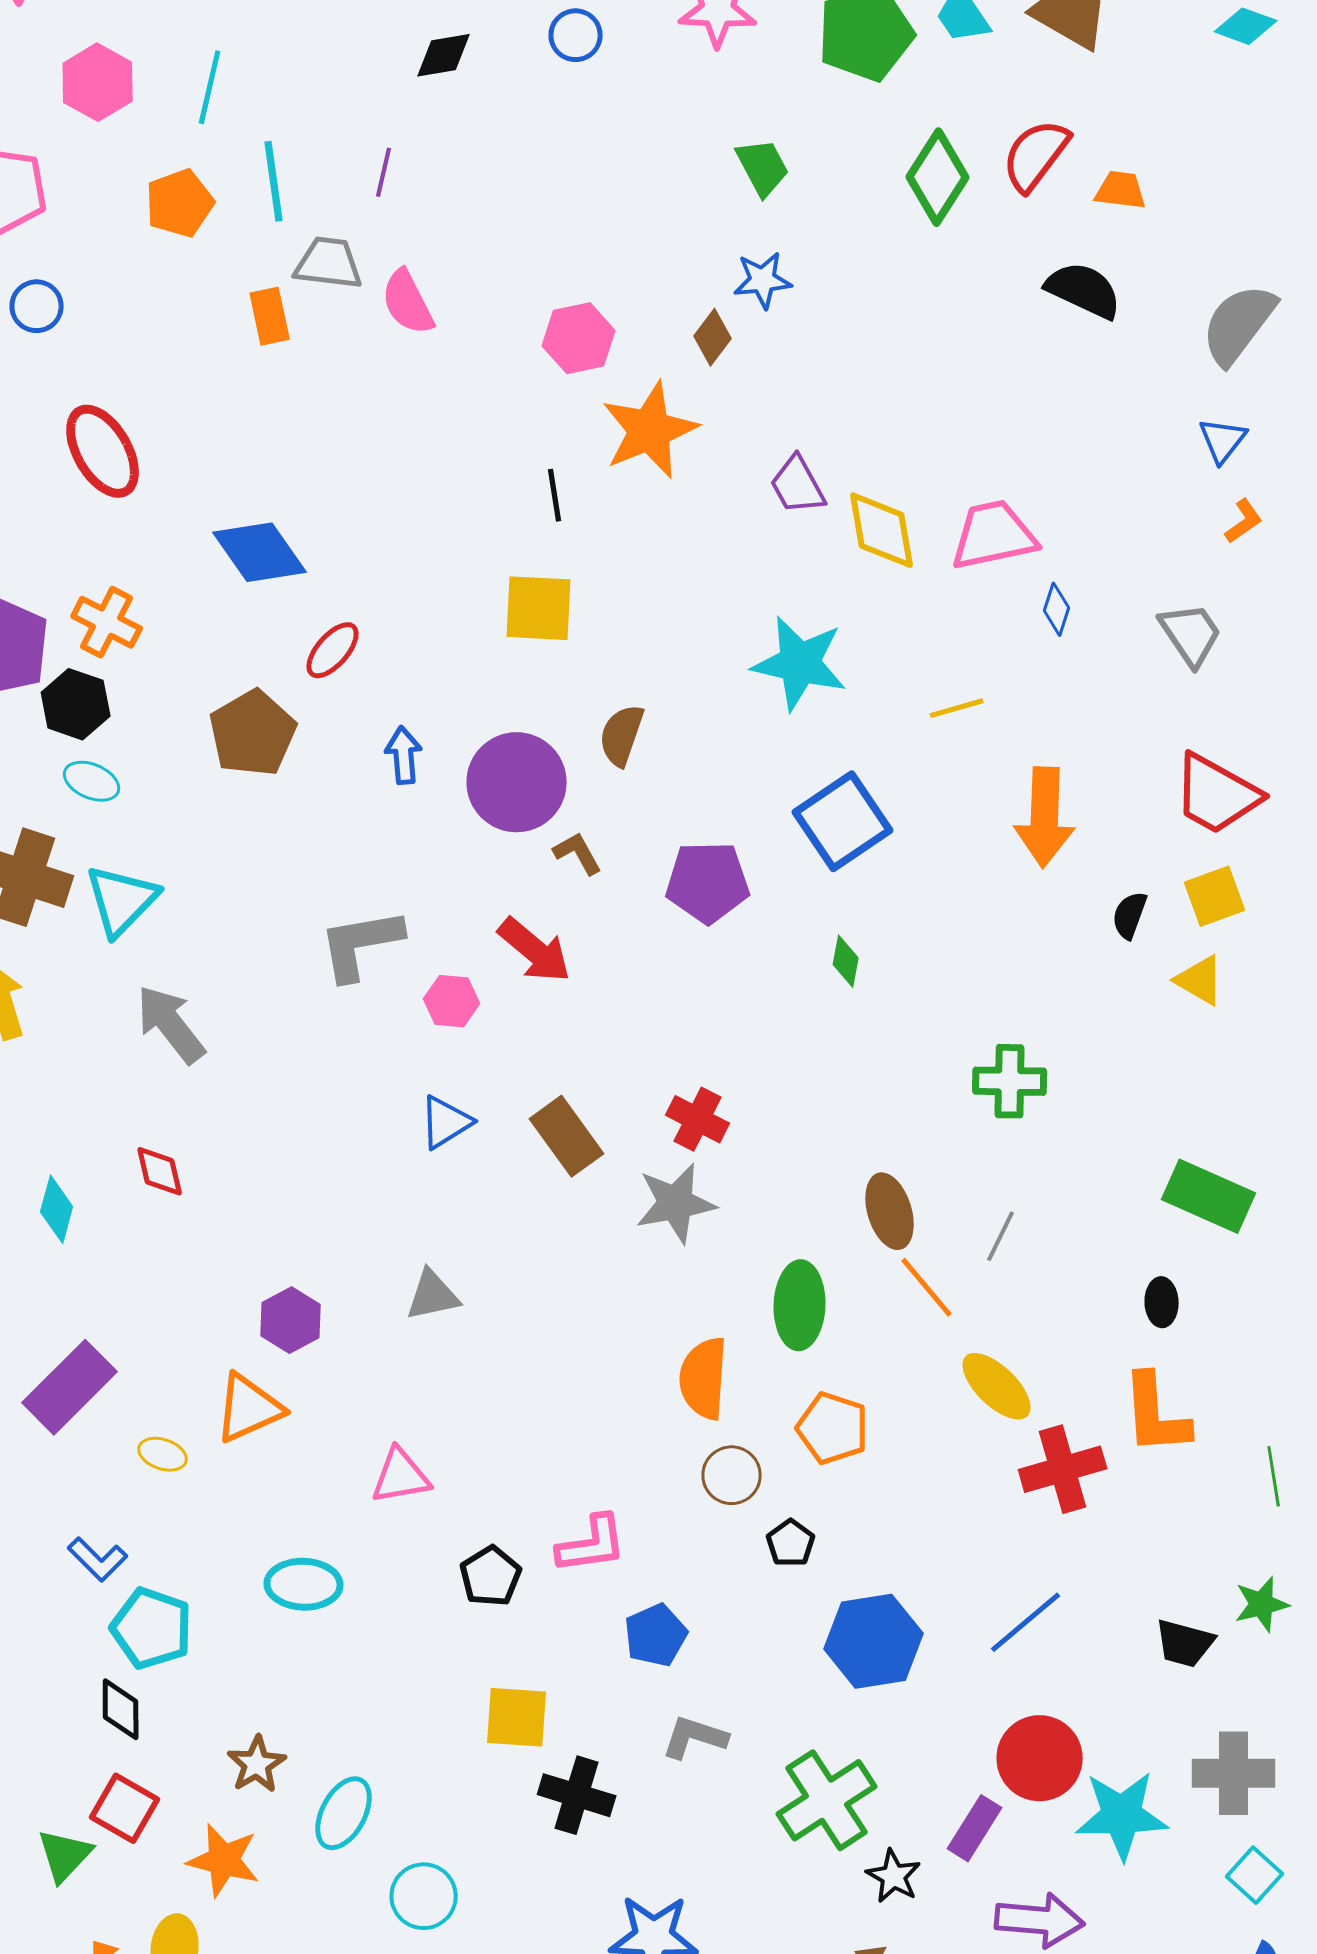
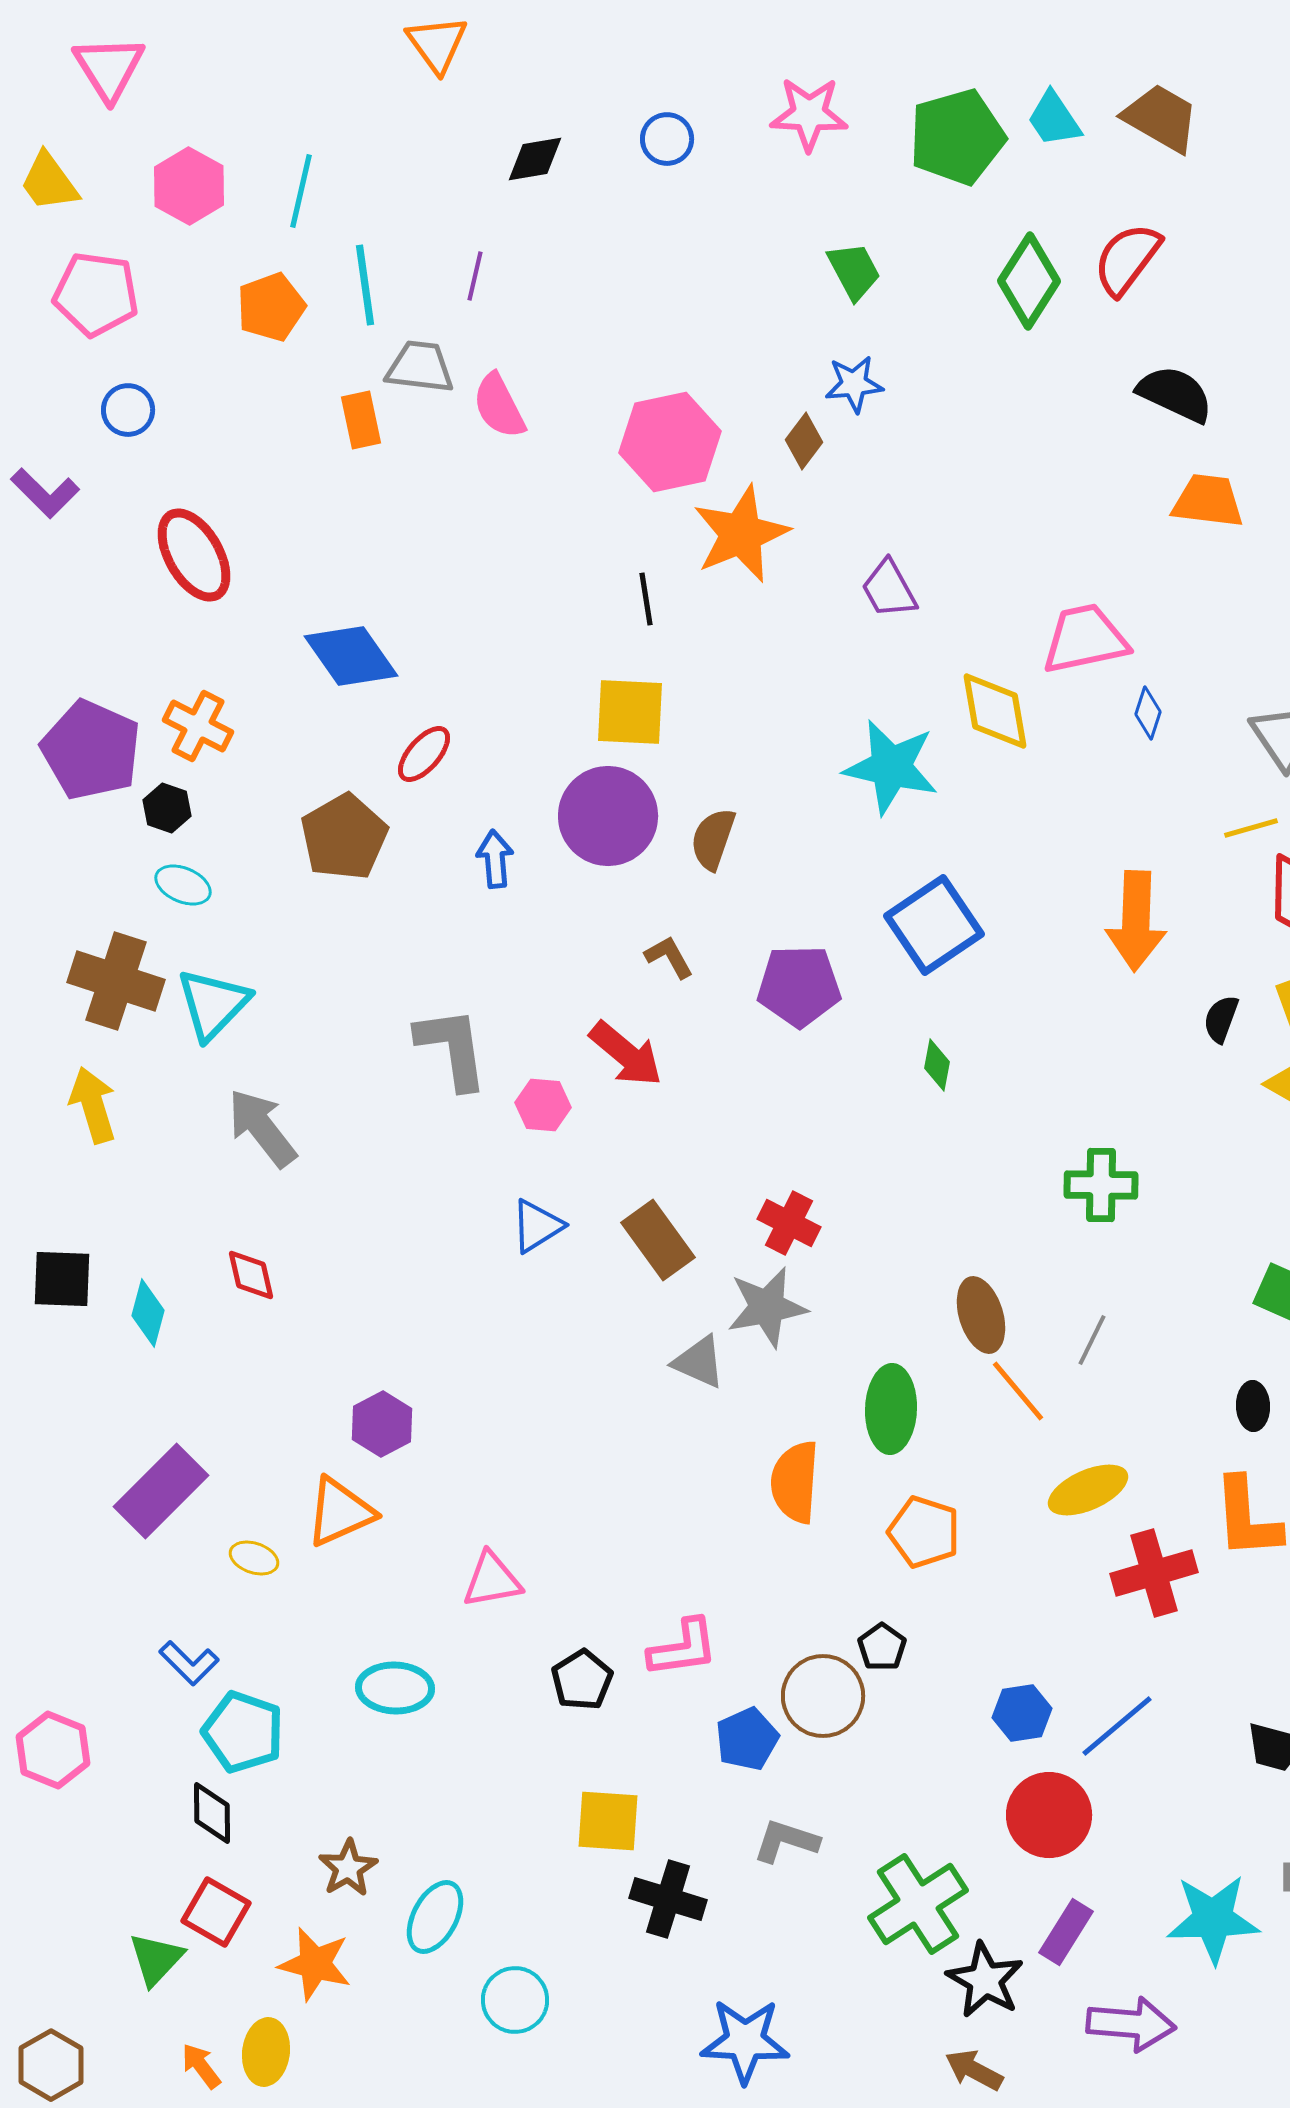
orange trapezoid: (1121, 190) -> (1208, 501), moved, size x1.4
pink hexagon: (579, 338) -> (670, 442), size x1.4
yellow diamond: (882, 530) -> (995, 711), moved
black hexagon: (76, 704) -> (167, 808), size x0.7
yellow line: (957, 708) -> (1251, 828), moved
purple circle: (517, 782) -> (608, 816), moved
gray L-shape: (361, 944) -> (452, 1048), turned 92
gray triangle: (433, 1295) -> (699, 1362), moved, turned 36
yellow ellipse: (997, 1386) -> (1088, 1490), turned -68
brown circle: (732, 1475) -> (823, 1696), moved, size x1.4
blue hexagon: (874, 1641) -> (1022, 1713), moved, size x0.6
red circle: (1040, 1758) -> (1049, 1815), moved
black star: (894, 1876) -> (985, 1980), size x1.4

